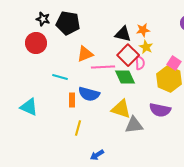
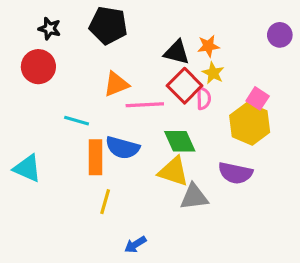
black pentagon: (68, 23) -> (108, 25), moved
green diamond: (125, 77) -> (180, 141), moved
orange rectangle: (72, 100) -> (96, 157), size x1.5

